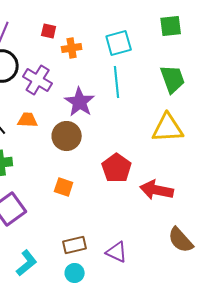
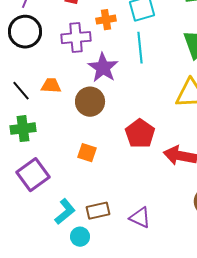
orange cross: (72, 48) -> (106, 20), moved
purple cross: (38, 80) -> (76, 38), moved, turned -36
cyan L-shape: (27, 263) -> (65, 212), moved
cyan circle: (75, 273) -> (80, 237), moved

